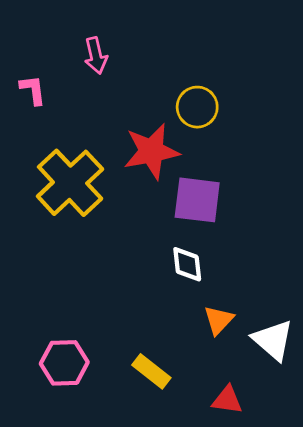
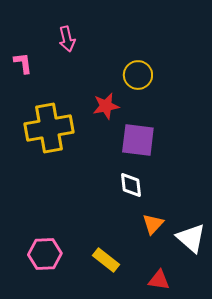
red star: (151, 151) -> (106, 106), size x0.7
yellow cross: (70, 183) -> (49, 128), turned 33

